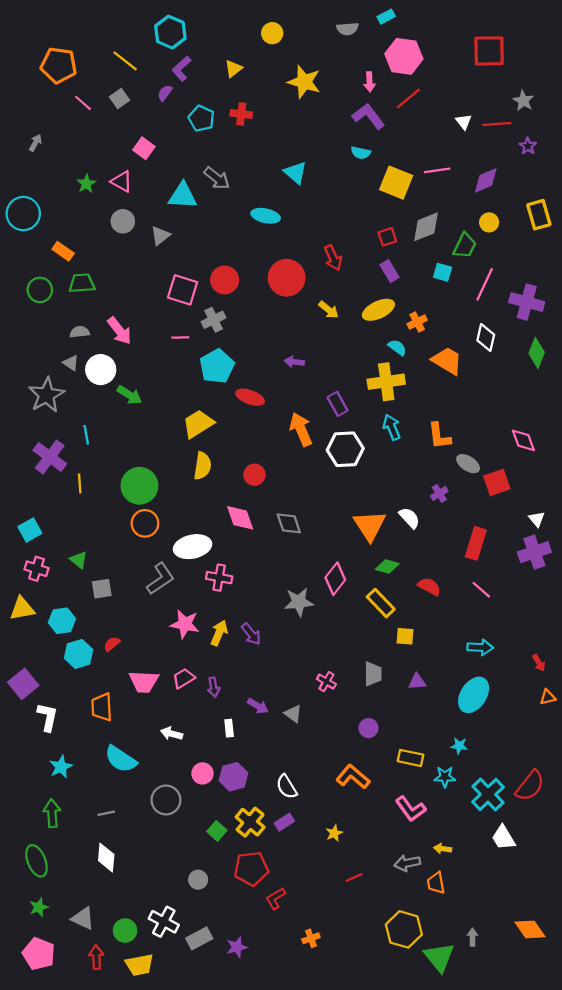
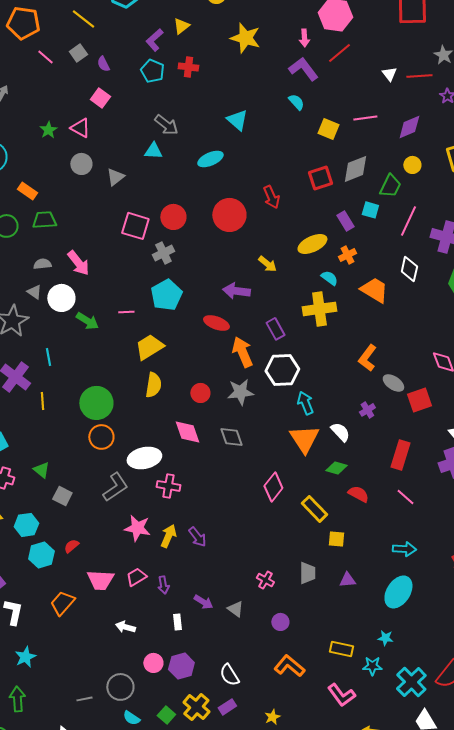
purple L-shape: (181, 69) -> (154, 40), moved
purple semicircle: (165, 93) -> (103, 64), moved, turned -63
cyan semicircle: (361, 153) -> (296, 102), turned -144
yellow square: (396, 183) -> (328, 129), size x0.7
cyan triangle: (183, 196) -> (153, 151), moved, size x0.7
cyan ellipse: (266, 216) -> (210, 159), turned -35
red square: (387, 237) -> (320, 178), size x1.4
purple rectangle: (389, 271) -> (345, 221), moved
yellow arrow: (329, 310) -> (267, 264), moved
pink line: (180, 337) -> (126, 312), moved
purple arrow: (294, 362) -> (236, 291), size x1.5
red ellipse: (250, 397) -> (216, 323), moved
cyan arrow: (392, 427) -> (305, 403), moved
orange L-shape: (439, 436) -> (367, 358), turned 44
green diamond: (387, 567) -> (336, 468), moved
gray square: (102, 589) -> (62, 496), turned 36
gray star: (299, 602) -> (240, 392), moved
orange trapezoid: (102, 707) -> (62, 603), turned 44
purple circle: (368, 728) -> (280, 622), moved
cyan semicircle: (121, 759) -> (131, 718), moved, size x0.6
gray line: (106, 813) -> (84, 699), moved

